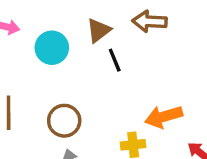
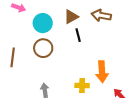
orange arrow: (164, 117) -> (102, 72), turned -85
brown circle: (64, 121) -> (43, 48), moved

